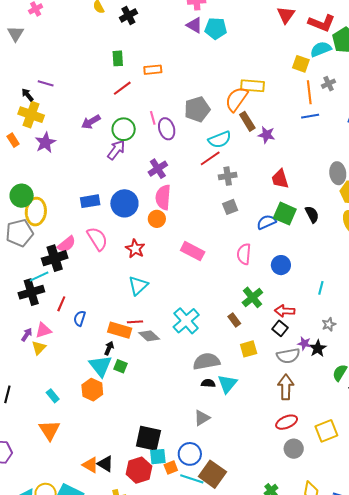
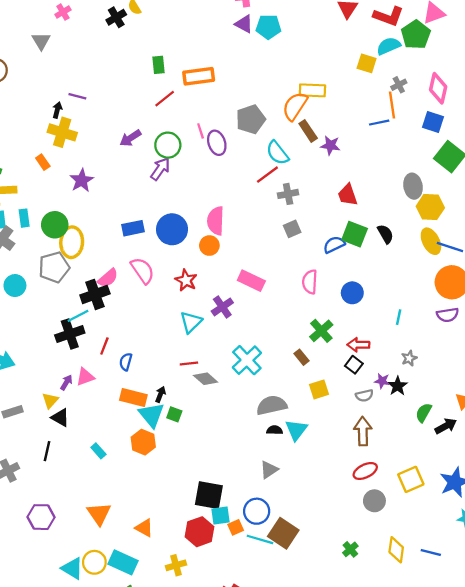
black cross: (128, 15) -> (116, 17), moved
orange rectangle: (153, 70) -> (199, 76), size x1.5
orange line: (309, 92) -> (392, 105), moved
black arrow: (27, 95) -> (57, 110), turned 56
cyan semicircle: (220, 140) -> (277, 153), turned 75
purple star: (45, 143) -> (82, 180), moved
purple cross: (158, 169) -> (222, 307), moved
orange rectangle: (120, 330) -> (133, 398), moved
yellow triangle: (39, 348) -> (50, 400), moved
gray semicircle: (288, 356) -> (364, 396), size x0.7
orange triangle: (49, 430) -> (99, 514), moved
black triangle: (105, 464) -> (60, 418), moved

